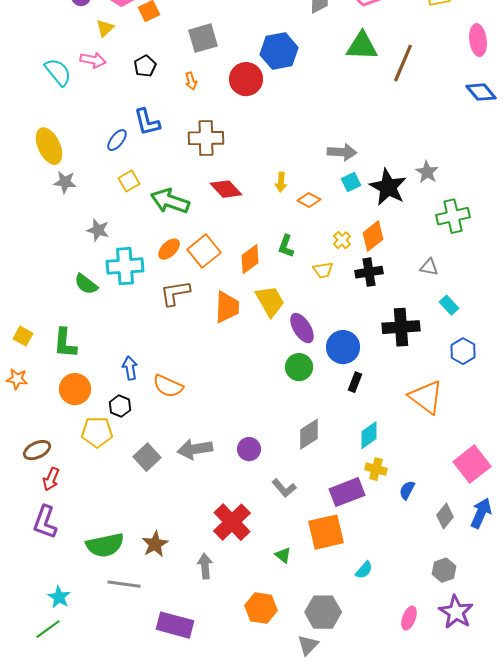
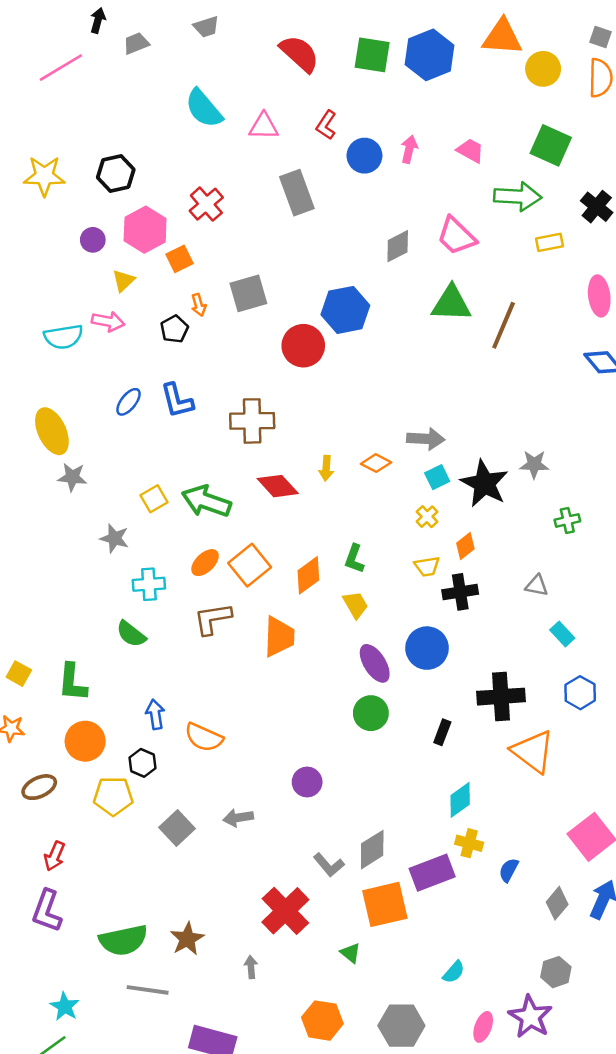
cyan semicircle: (58, 72) -> (63, 337), turned 120
orange arrow: (191, 81) -> (199, 305), moved
blue ellipse: (117, 140) -> (128, 402), moved
gray star: (427, 172) -> (534, 464), turned -30
yellow square: (129, 181) -> (154, 499), moved
yellow arrow: (281, 182) -> (326, 468), moved
orange diamond: (309, 200) -> (376, 463), moved
green cross: (453, 216) -> (567, 520), size x0.6
orange diamond: (373, 236) -> (465, 546), size x0.7
yellow cross: (342, 240) -> (427, 517), moved
cyan cross: (125, 266) -> (149, 584), size x0.7
yellow trapezoid: (323, 270) -> (427, 566), moved
green semicircle: (86, 284) -> (131, 634), moved
yellow trapezoid: (270, 301) -> (356, 605), moved, size x0.7
black cross: (401, 327) -> (501, 697), moved
blue circle: (343, 347) -> (427, 648), moved
gray diamond: (309, 434) -> (372, 850), moved
gray arrow: (195, 449) -> (238, 818), size x0.7
purple circle: (249, 449) -> (307, 782), moved
brown ellipse: (37, 450) -> (39, 787), moved
gray L-shape: (284, 488) -> (329, 865), moved
orange square: (326, 532) -> (385, 904), moved
gray arrow: (205, 566) -> (251, 967), size x0.7
purple star: (456, 612) -> (530, 1017), moved
pink ellipse: (409, 618) -> (483, 1027), moved

